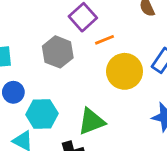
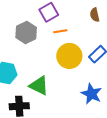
green triangle: (91, 121) -> (39, 86), turned 35

